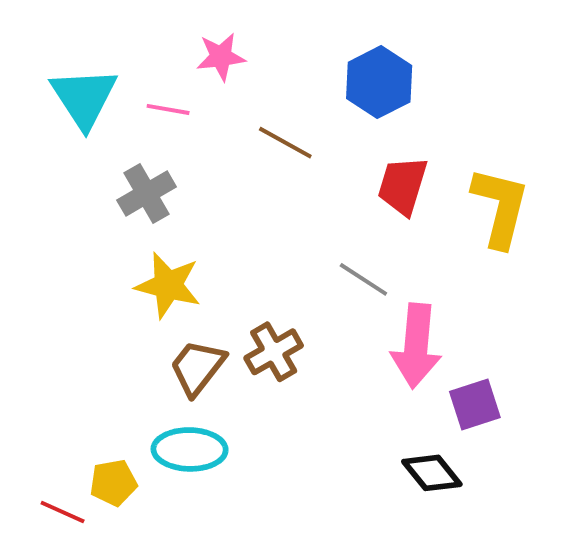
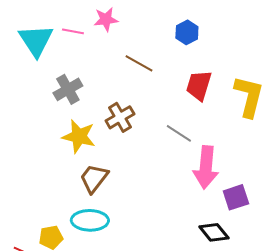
blue hexagon: (379, 82) -> (187, 32), size x0.7
pink line: (168, 109) -> (73, 31), moved
brown cross: (274, 352) -> (120, 117), moved

